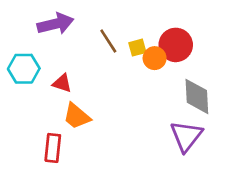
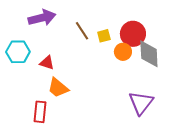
orange circle: (155, 58) -> (123, 52), moved
gray diamond: (197, 96) -> (149, 54), moved

